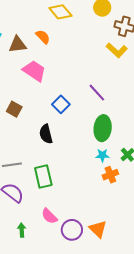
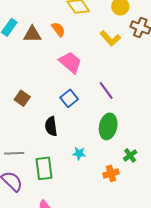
yellow L-shape: (117, 50) -> (110, 38), moved
pink trapezoid: (34, 71) -> (70, 62), moved
cyan star: (102, 155) -> (79, 153), moved

